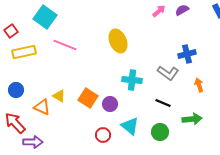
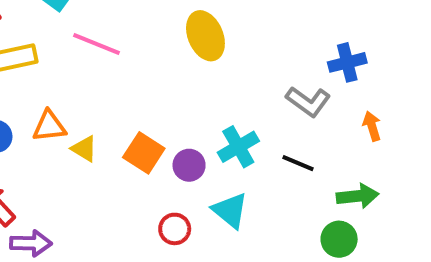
cyan cross: (132, 80) -> (238, 147), moved, turned -36
orange triangle: (42, 107) -> (49, 126), moved, turned -30
green circle: (160, 132) -> (339, 239), moved

